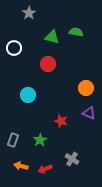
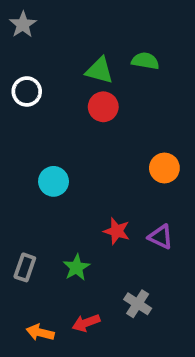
gray star: (29, 13) -> (23, 25), moved
red circle: (48, 64) -> (103, 107), moved
purple triangle: (89, 113) -> (161, 237), moved
orange arrow: (21, 166) -> (40, 332), moved

